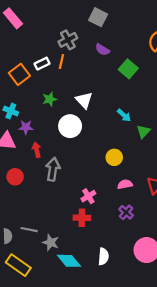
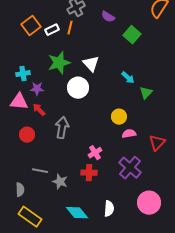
orange square: (19, 74) -> (31, 26), moved
green star: (50, 99) -> (59, 63), size x1.6
cyan cross: (11, 111) -> (23, 74), turned -32
red arrow: (37, 150) -> (39, 110), moved, turned -32
pink semicircle: (125, 184) -> (129, 134), moved
purple cross: (126, 212) -> (130, 168), size x1.6
gray line: (29, 230) -> (40, 171), moved
gray star: (51, 243) -> (60, 182), moved

